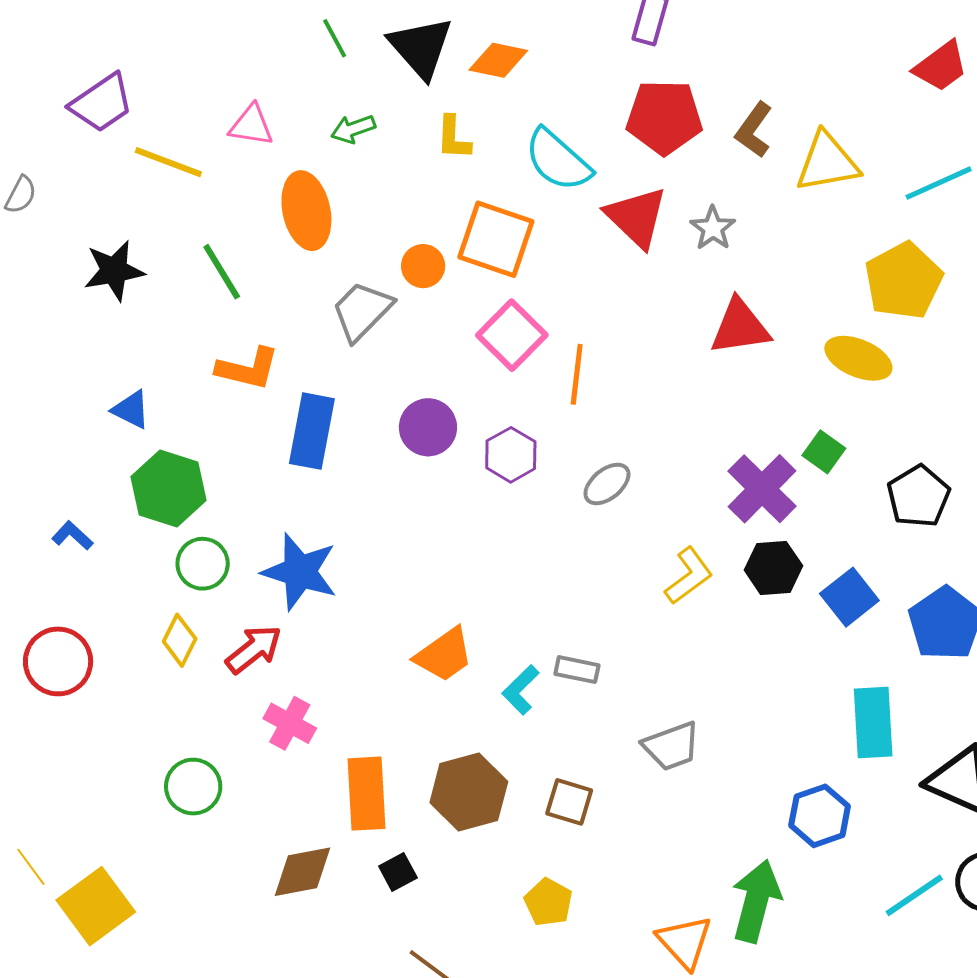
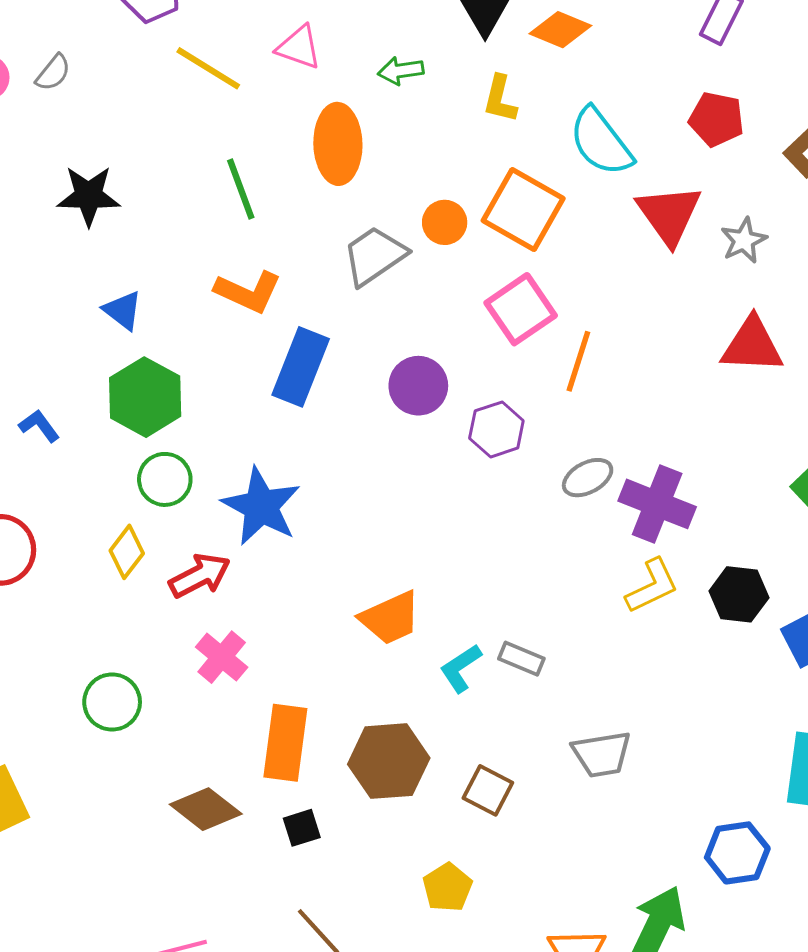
red pentagon: (664, 117) -> (717, 119), size x0.7
black star: (114, 271) -> (89, 196), moved
purple cross: (762, 489) -> (657, 504), moved, turned -34
brown diamond: (302, 872) -> (206, 809), turned 38

